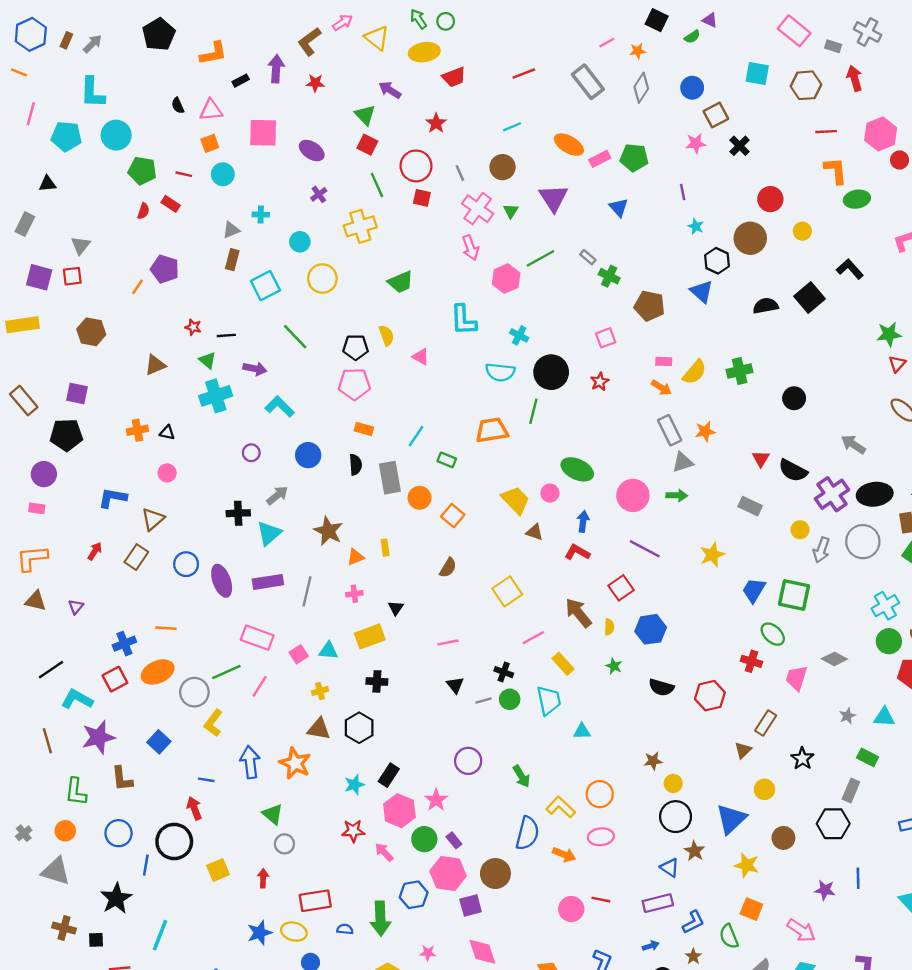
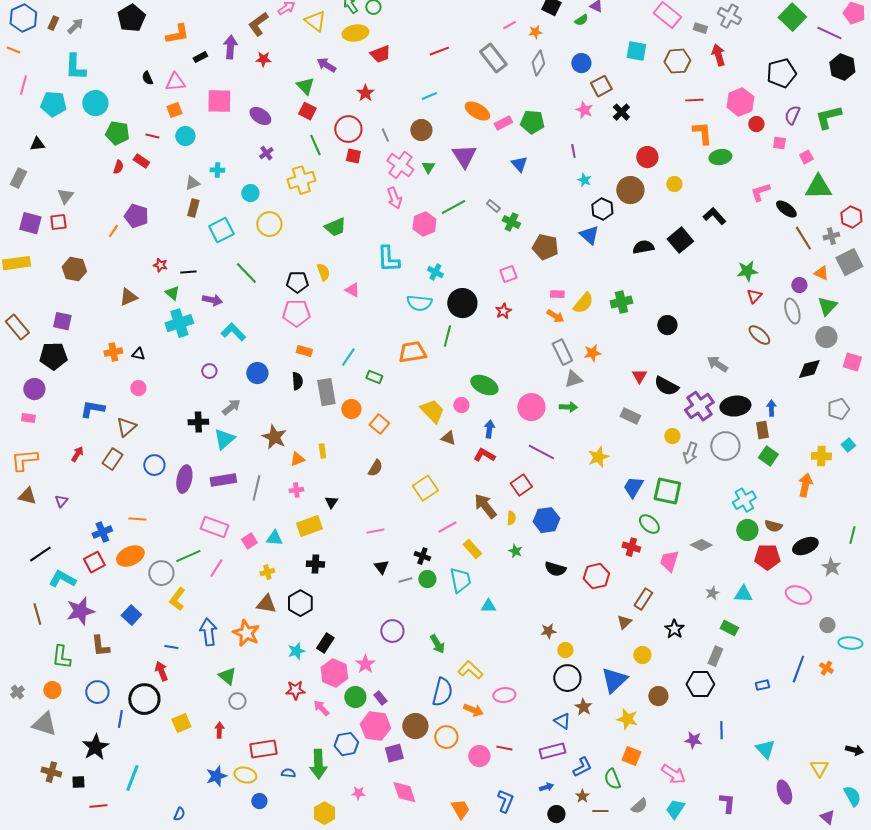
pink star: (696, 143) -> (584, 110), turned 30
purple ellipse: (222, 581) -> (184, 479), turned 32
orange circle: (600, 794) -> (446, 737), moved

